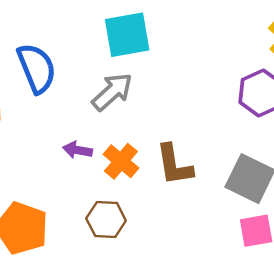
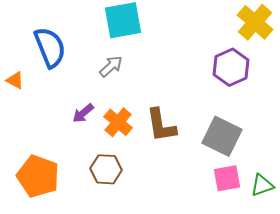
gray arrow: (112, 92) -> (111, 66), size x0.7
purple arrow: (78, 150) -> (83, 113), turned -50

